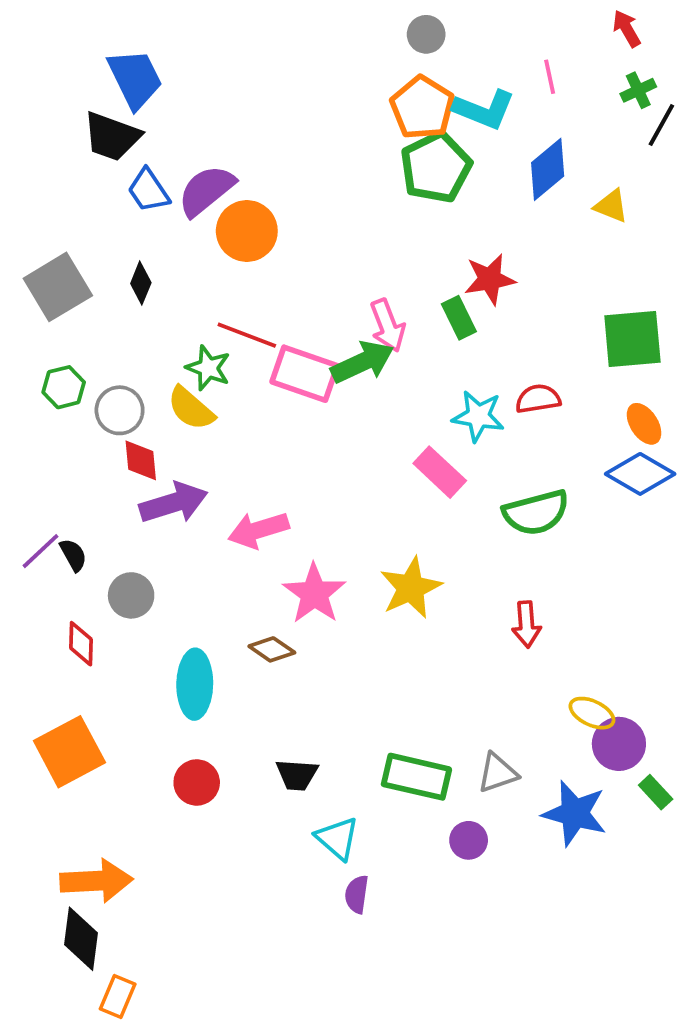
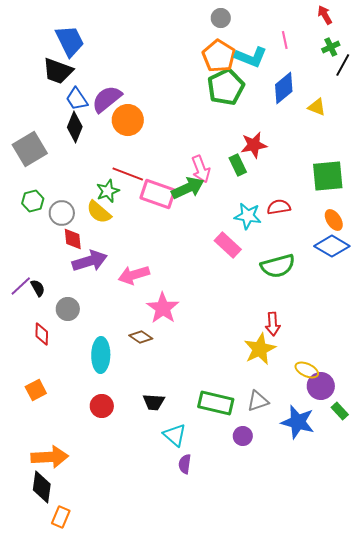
black diamond: (141, 283) -> (75, 127), moved, size x1.4
green star: (208, 368) -> (108, 191), turned 30
yellow star: (411, 588) -> (260, 349), moved
orange square: (69, 752) -> (36, 390), size x0.6

